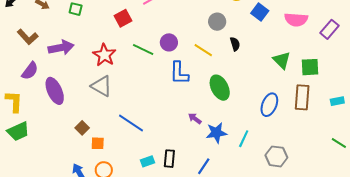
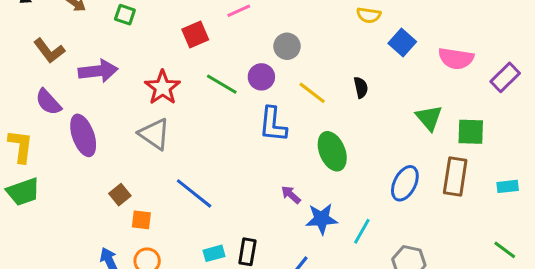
gray circle: (217, 22) -> (287, 46), moved
purple semicircle: (30, 71) -> (48, 102), turned 96

